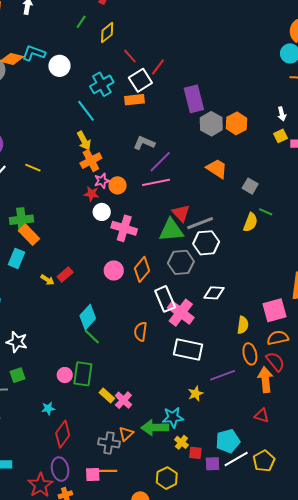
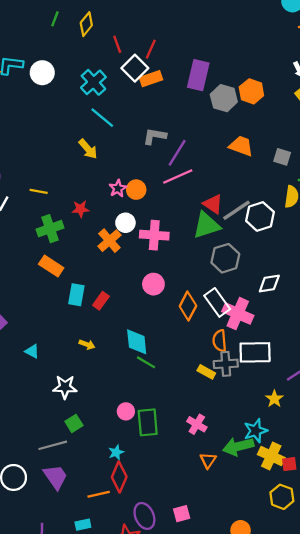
red line: (130, 56) -> (117, 44), turned 35
purple rectangle: (194, 99) -> (198, 75), turned 40
orange rectangle: (134, 100) -> (151, 79), moved
cyan line: (86, 111) -> (102, 118), moved
orange cross: (91, 161) -> (109, 241), moved
red star: (92, 194) -> (81, 209), moved
green cross: (21, 220) -> (50, 229), moved
white hexagon: (206, 243) -> (260, 216), moved
cyan rectangle: (16, 258) -> (76, 295), moved
orange diamond: (142, 269) -> (188, 306), moved
yellow arrow: (47, 280) -> (87, 345), moved
cyan diamond: (88, 317) -> (137, 342), turned -35
orange semicircle: (141, 332) -> (220, 341), moved
green rectangle: (83, 374) -> (148, 422), moved
yellow rectangle: (107, 395) -> (206, 372), moved
red diamond: (63, 434) -> (119, 477), moved
yellow cross: (181, 442) -> (271, 456), size x1.6
gray cross: (109, 443) -> (226, 364), moved
orange line: (107, 471) -> (99, 494), moved
yellow hexagon: (167, 478) -> (282, 497), moved

